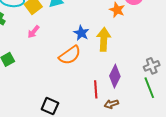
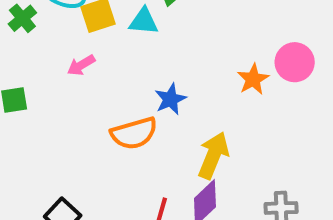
yellow arrow: (104, 39) -> (213, 155), moved

